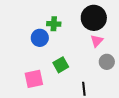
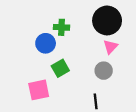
gray circle: (107, 62) -> (104, 71), moved
green square: (61, 65) -> (60, 68), moved

